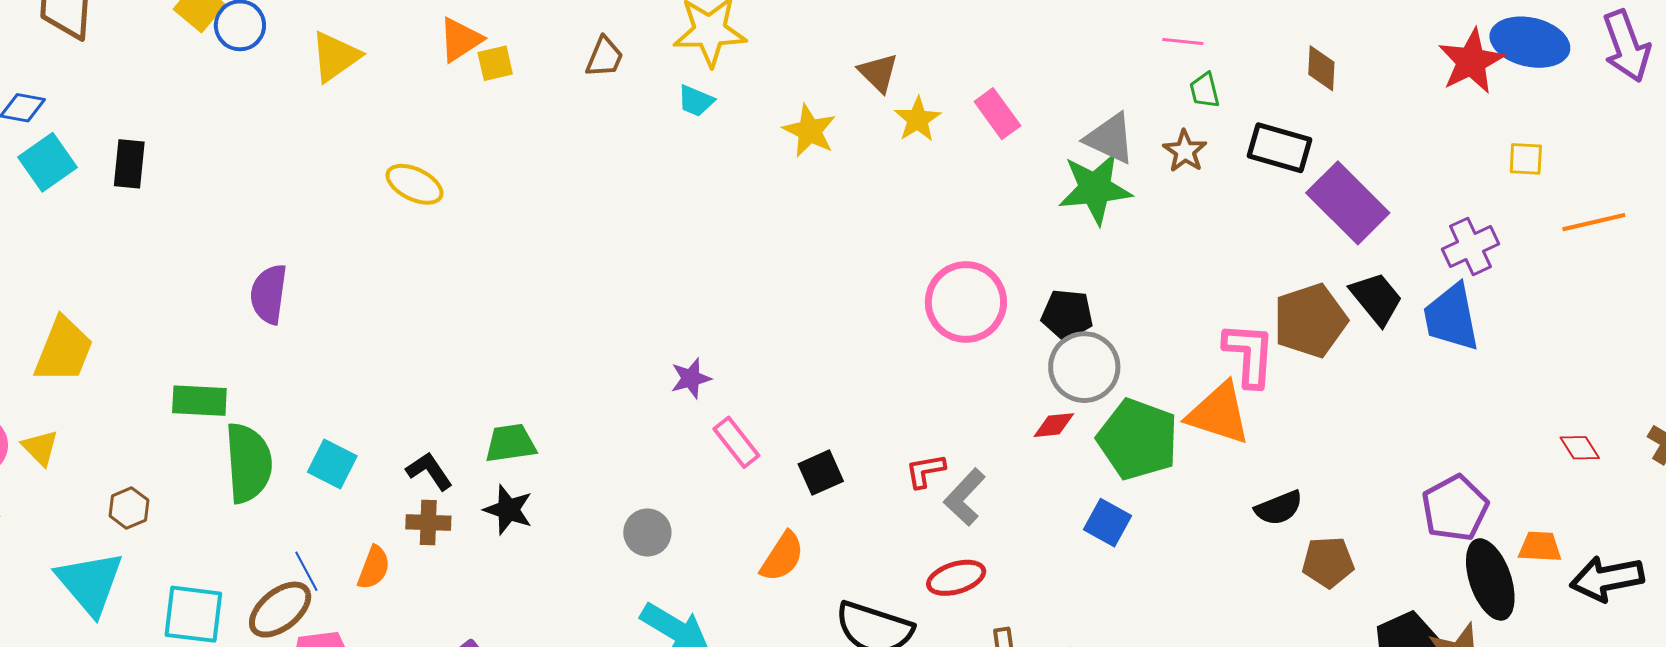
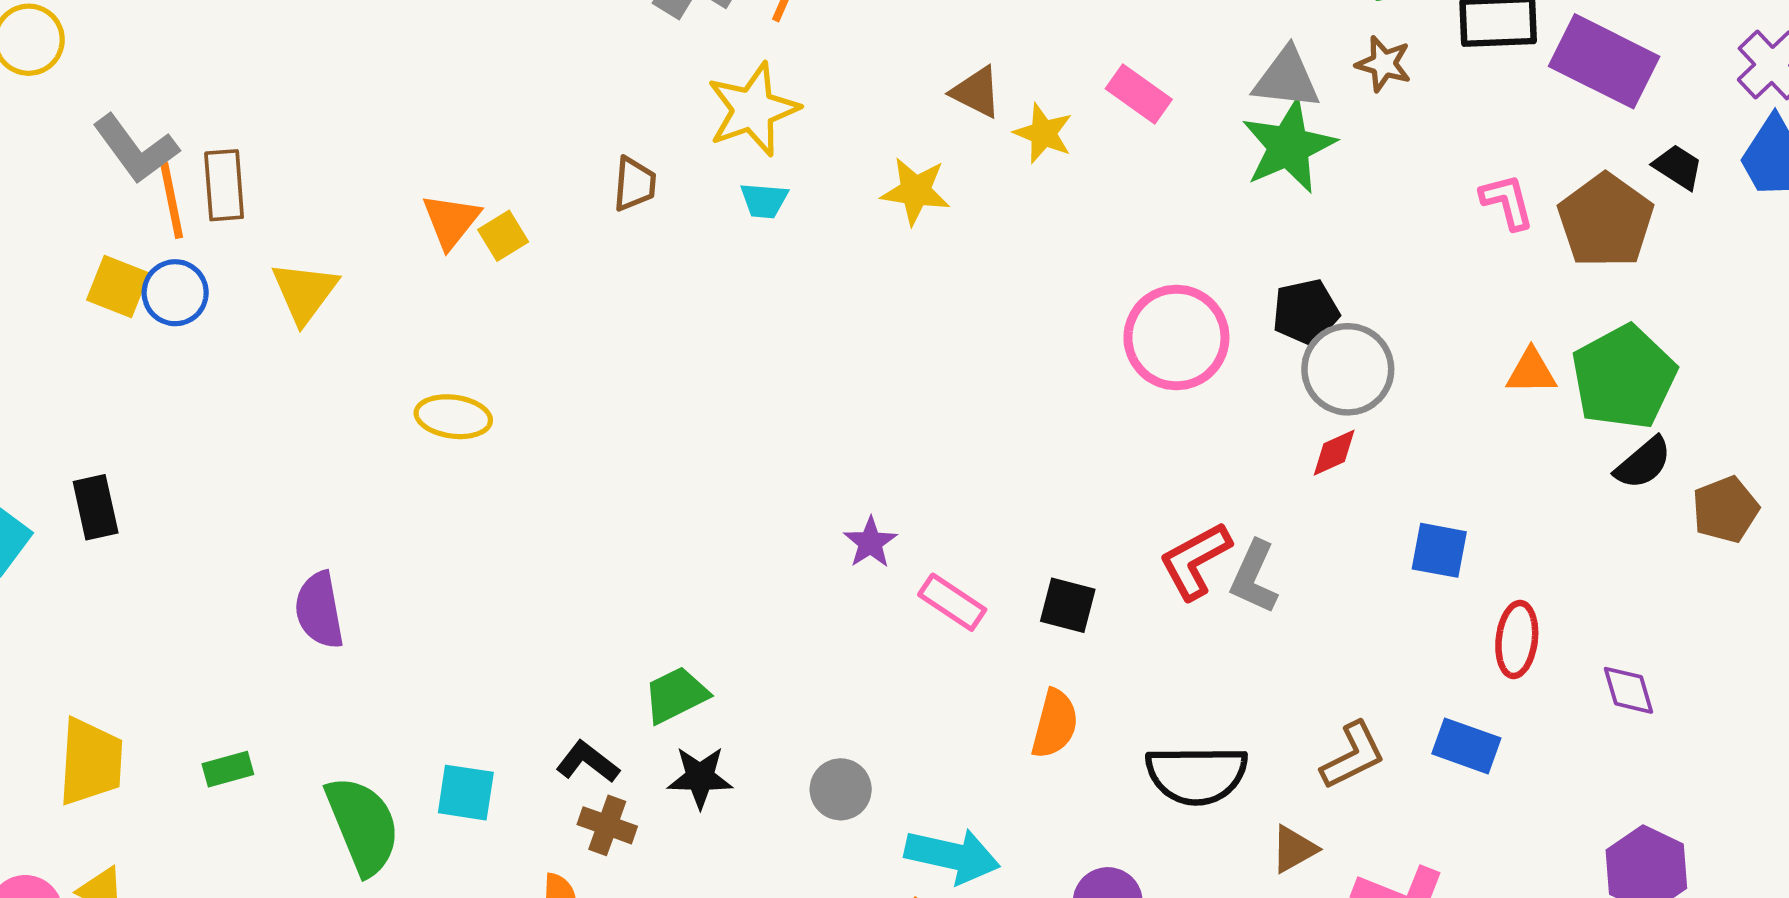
black trapezoid: (1376, 298) -> (1678, 167), size x0.7
pink L-shape: (1249, 354) -> (1507, 202), moved, size x0.7
green rectangle: (199, 401) -> (228, 769), moved, size x0.7
orange triangle: (1219, 413) -> (1531, 372), size x0.6
green pentagon: (1138, 439) -> (1624, 377), moved, turned -30
red L-shape: (925, 471) -> (1195, 561), size x1.5
black square: (821, 473) -> (1068, 605), turned -33
brown cross: (428, 522) -> (607, 825), turned 36
gray circle: (647, 533) -> (841, 789), moved
red ellipse: (956, 578) -> (1517, 639), moved, turned -48

